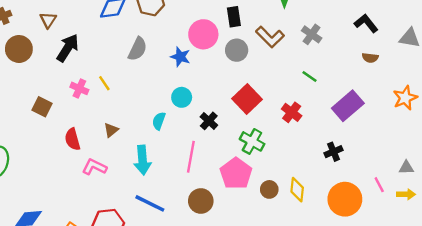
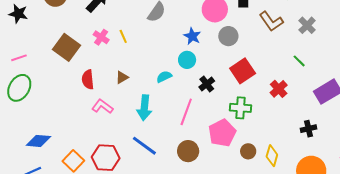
gray circle: (237, 50) -> (228, 36), moved
blue star: (180, 57) -> (192, 36), moved
brown square: (42, 107) -> (67, 47), size x1.5
cyan semicircle: (159, 121) -> (164, 77), turned 35
green cross: (252, 141) -> (241, 108), turned -35

